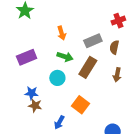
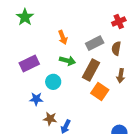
cyan circle: (57, 78) -> (53, 82), moved
orange square: (80, 105) -> (100, 92), moved
brown star: (35, 106) -> (50, 119), moved

